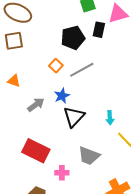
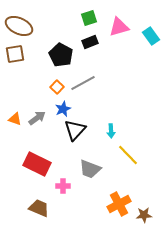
black rectangle: (99, 30) -> (90, 42), moved, turned 56
black pentagon: (73, 38) -> (61, 55), moved, turned -30
orange square: (56, 66) -> (57, 87), moved
orange triangle: (14, 81) -> (15, 119), moved

